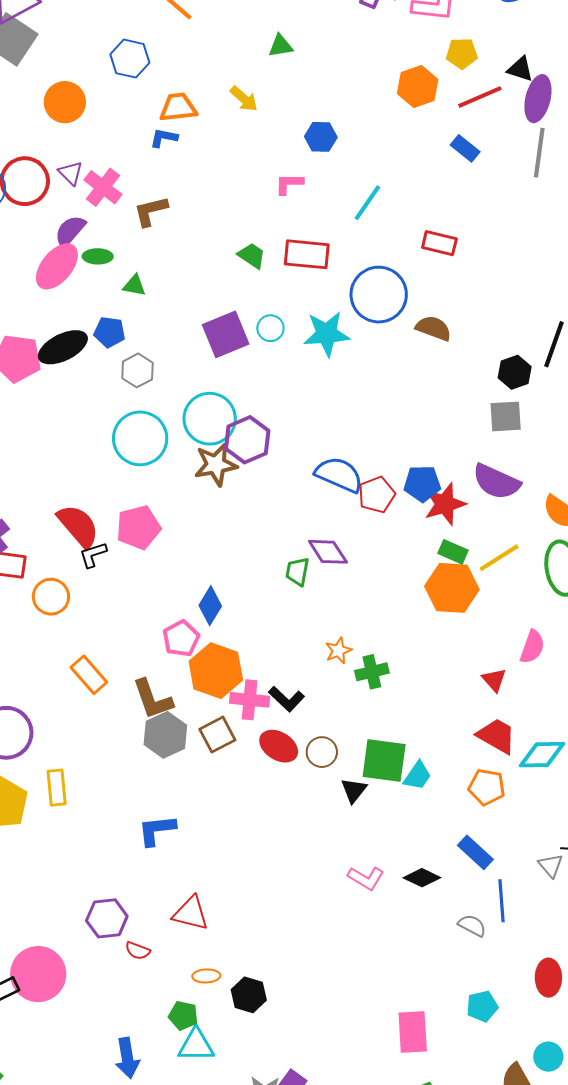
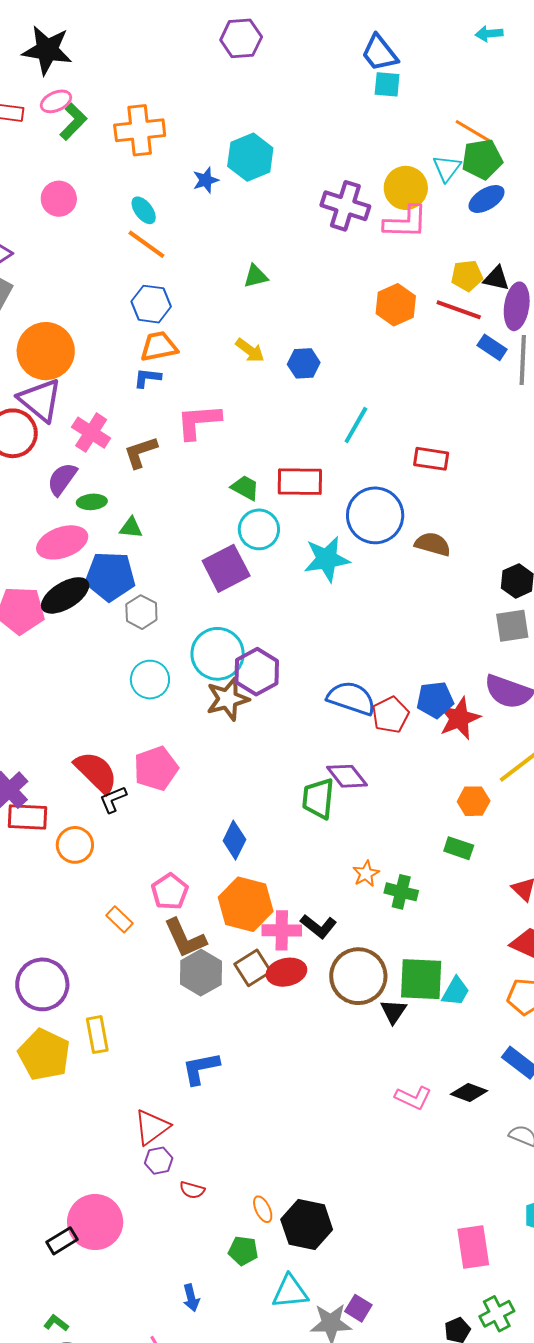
yellow pentagon: (462, 53) -> (467, 276), moved
blue hexagon: (130, 59) -> (151, 304), moved
red line: (480, 97) -> (459, 310), turned 48
yellow arrow: (244, 99) -> (250, 350), moved
orange circle: (65, 102) -> (46, 351), size x1.4
blue rectangle: (465, 148) -> (492, 347), moved
purple triangle: (71, 173) -> (40, 400), moved, size x1.8
pink L-shape: (289, 184) -> (199, 421), moved, size x1.6
pink ellipse: (57, 266) -> (62, 542), moved, turned 36
cyan circle: (270, 328) -> (259, 529), moved, size x1.5
blue pentagon: (110, 332) -> (110, 576), size x1.6
cyan circle: (140, 438) -> (150, 680), size x0.7
green rectangle: (453, 552) -> (459, 848), moved
green trapezoid: (297, 572) -> (318, 798), size x1.4
orange hexagon: (452, 588) -> (474, 801), size x0.6
pink pentagon: (181, 638) -> (170, 892), moved
green cross: (372, 672) -> (401, 892), turned 32
orange rectangle: (89, 675) -> (120, 919), size x0.7
red ellipse: (279, 746) -> (286, 972), moved, turned -39
brown circle: (322, 752) -> (358, 976), size x1.8
red triangle: (191, 913) -> (152, 1127), moved, turned -45
purple hexagon: (107, 918) -> (159, 1161), size x0.7
orange ellipse: (206, 976) -> (263, 1209), turned 72
black hexagon: (249, 995) -> (307, 1224), size x1.4
cyan triangle: (196, 1045) -> (290, 1292), moved
blue arrow: (127, 1058) -> (191, 1298), size x0.7

